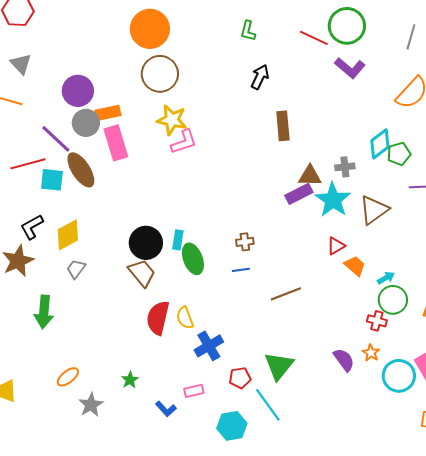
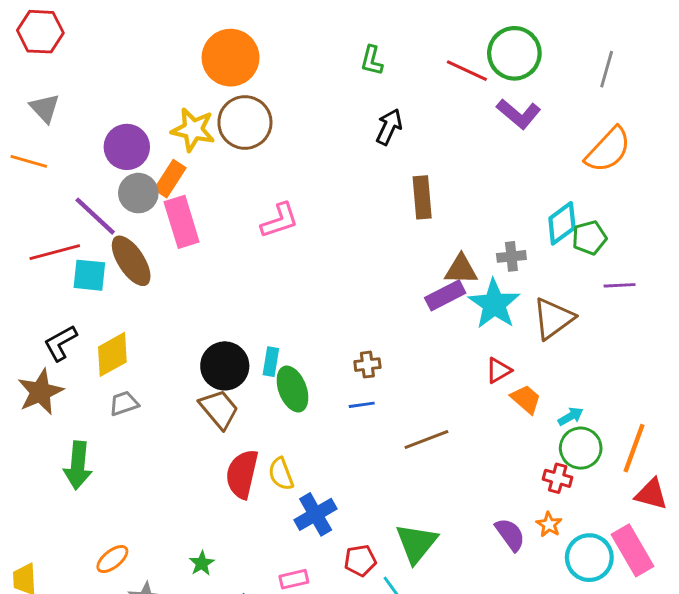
orange rectangle: (108, 113) -> (170, 179), turned -45
yellow star: (172, 120) -> (193, 130), moved
gray trapezoid: (76, 269) -> (124, 403), turned 35

